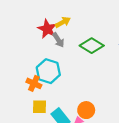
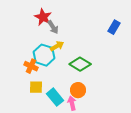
yellow arrow: (63, 22) -> (57, 46), moved
green diamond: (92, 46) -> (80, 64), moved

